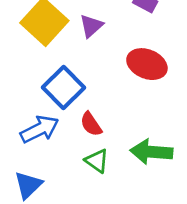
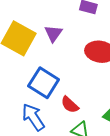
blue arrow: (40, 129) -> (33, 117), turned -84

